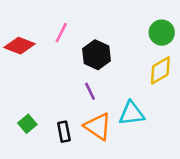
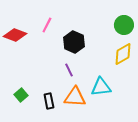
orange triangle: (98, 126) -> (75, 97), turned -30

